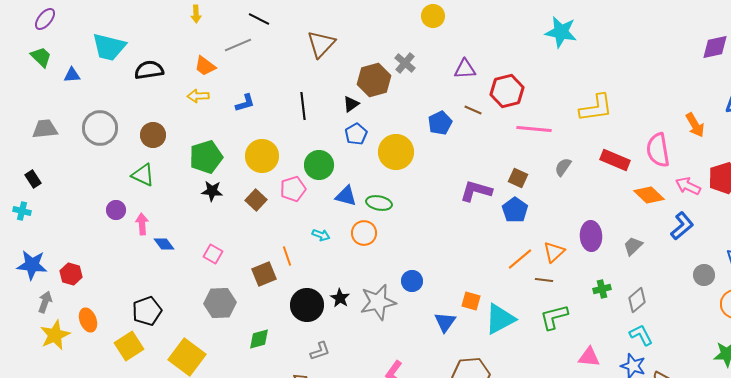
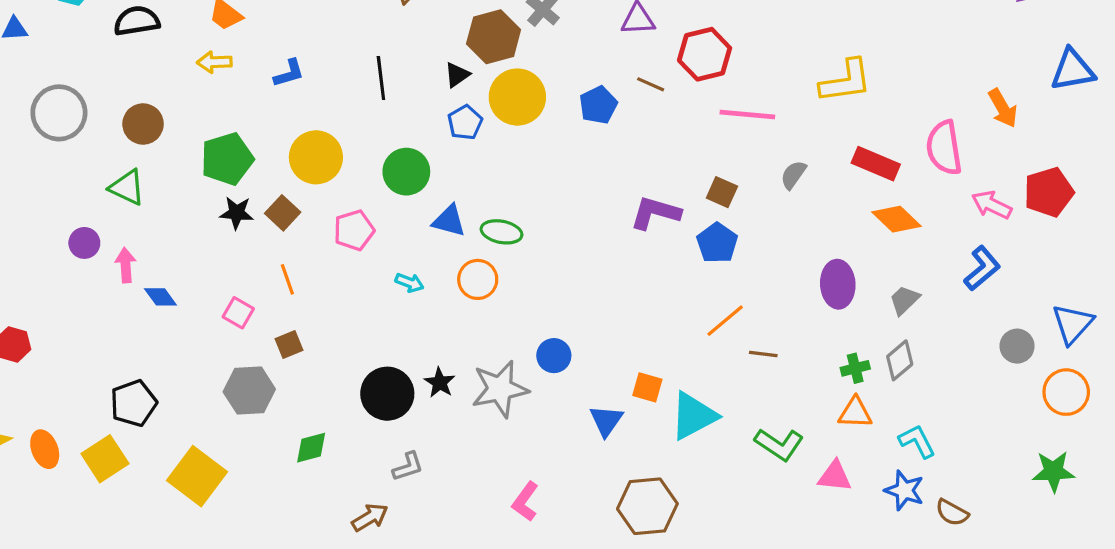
yellow circle: (396, 152) -> (517, 97), moved
pink pentagon: (293, 189) -> (354, 230), moved
orange diamond: (649, 195) -> (896, 219), moved
brown square: (256, 200) -> (283, 213), moved
orange triangle: (554, 252) -> (855, 413), moved, turned 45
orange line: (287, 256) -> (287, 279), moved
brown square: (264, 274) -> (289, 344), moved, size x0.7
gray diamond: (637, 300) -> (900, 360), moved
green L-shape: (554, 317) -> (779, 444), moved, turned -132
orange ellipse: (88, 320) -> (45, 449), moved

